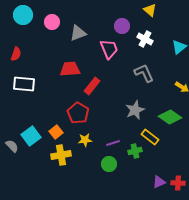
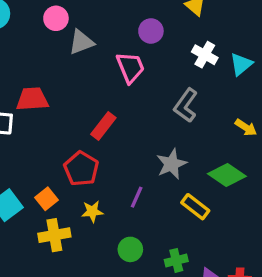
pink circle: (52, 22) -> (56, 18), moved
white cross: (145, 39) -> (205, 55), moved
red trapezoid: (70, 69) -> (32, 99), moved
gray L-shape: (144, 73) -> (186, 105), turned -120
purple line: (113, 143) -> (137, 197), moved, turned -48
green cross: (135, 151) -> (176, 260), moved

